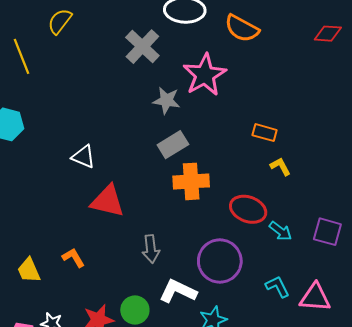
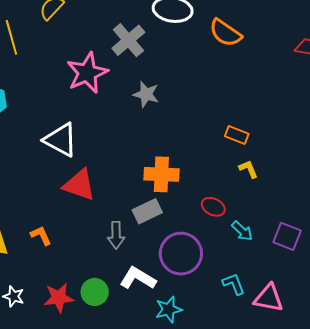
pink star: (205, 75) -> (87, 73), moved
gray rectangle: (173, 145) -> (147, 211), moved
white triangle: (83, 157) -> (61, 140), size x1.5
red ellipse: (248, 209) -> (213, 207), size x0.7

